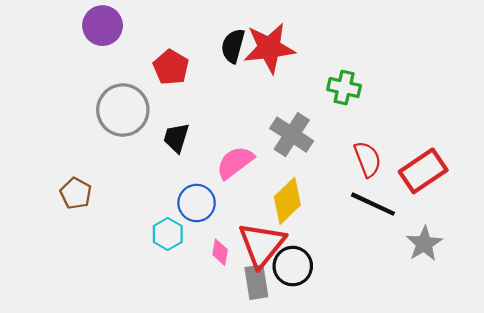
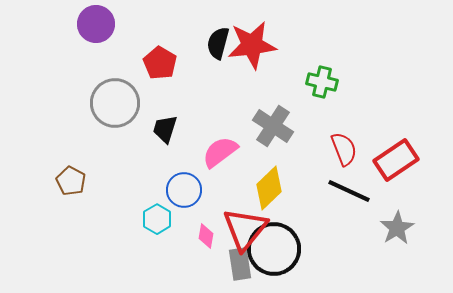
black circle: (293, 266) -> (274, 249), size x1.4

